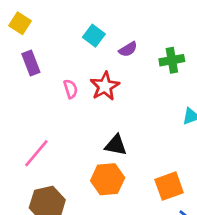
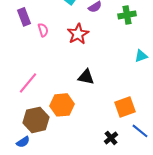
pink semicircle: (71, 89) -> (43, 30), moved
orange hexagon: (108, 179) -> (62, 105), moved

